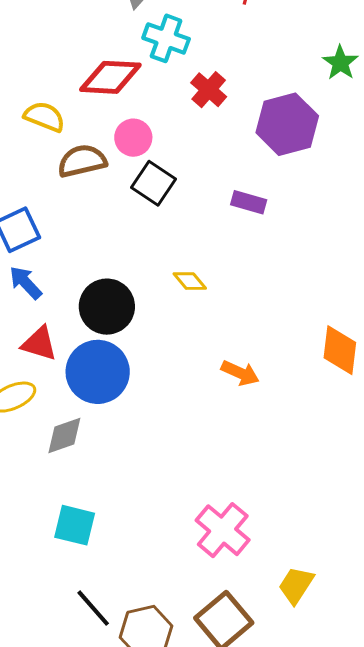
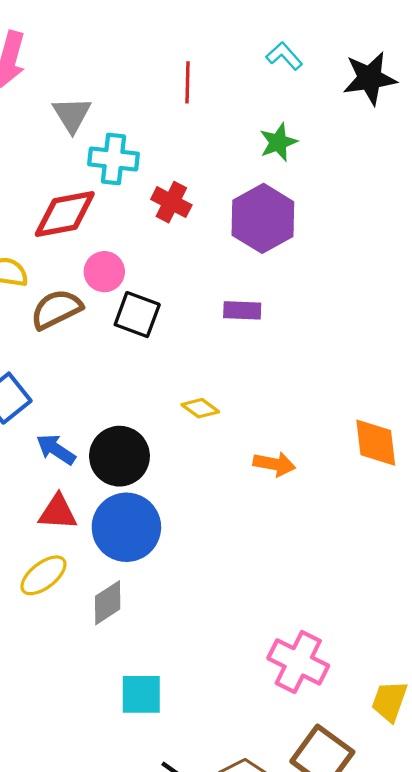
green star: (340, 63) -> (278, 142), moved, turned 30
blue arrow: (26, 283) -> (56, 449), moved
orange arrow: (240, 373) -> (274, 464), moved

